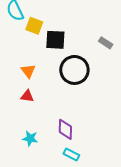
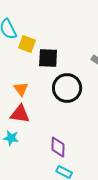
red triangle: (27, 96) -> (20, 114), size x1.5
cyan star: (30, 138) -> (11, 138), moved

